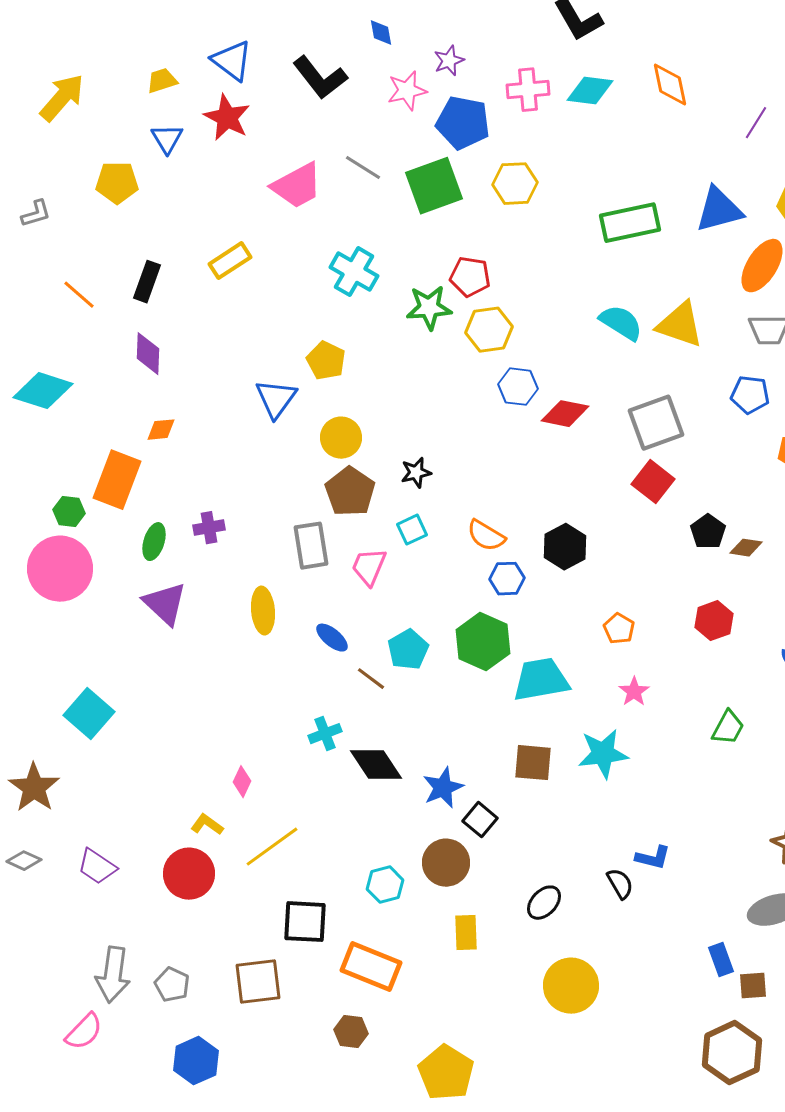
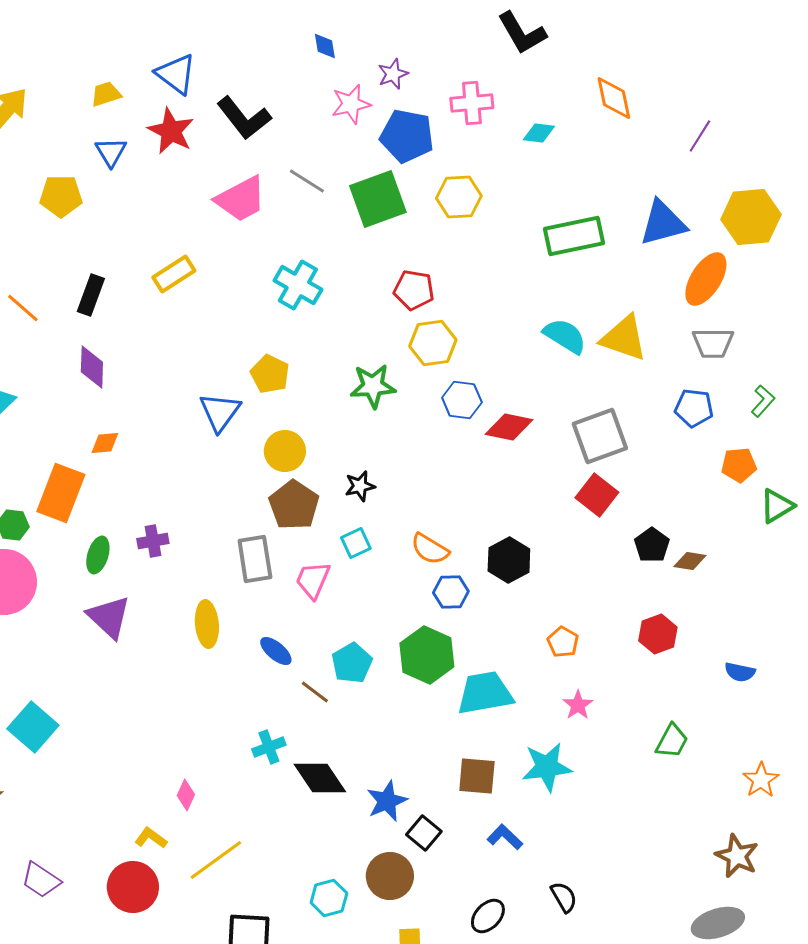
black L-shape: (320, 78) -> (244, 118), moved
cyan diamond: (590, 91) -> (539, 133), moved, size x0.7
green star: (429, 308) -> (373, 386), moved
blue L-shape: (653, 858) -> (505, 837), moved, turned -150

